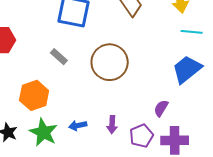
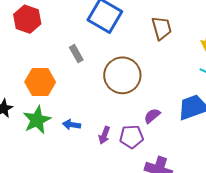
purple semicircle: (161, 108) -> (152, 116), moved
purple pentagon: (141, 136) -> (131, 137), moved

